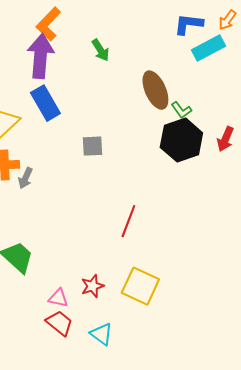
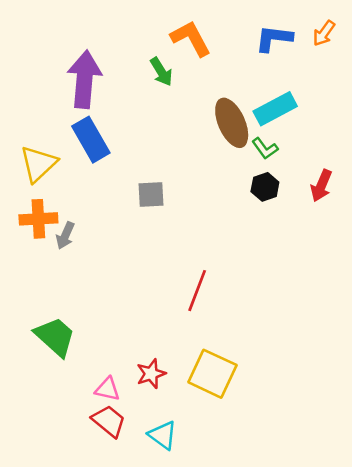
orange L-shape: (48, 24) -> (191, 38), moved, turned 108
cyan rectangle: (208, 48) -> (275, 109), moved
black hexagon: (181, 140) -> (265, 187), size x0.5

